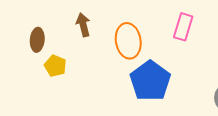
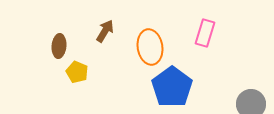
brown arrow: (83, 25) -> (105, 31), turned 45

